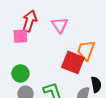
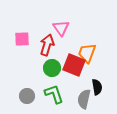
red arrow: (30, 21) -> (47, 45), moved
green circle: (20, 73) -> (52, 68), moved

